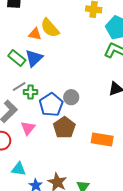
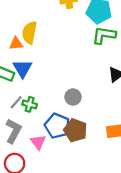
yellow semicircle: (50, 28) -> (29, 33), turned 70
green cross: (31, 92) -> (30, 104), turned 32
blue pentagon: (51, 105) -> (57, 126), moved

